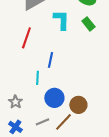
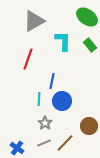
blue circle: (54, 98) -> (62, 101), moved
gray star: (15, 102) -> (45, 123), moved
brown circle: (78, 105) -> (89, 126), moved

